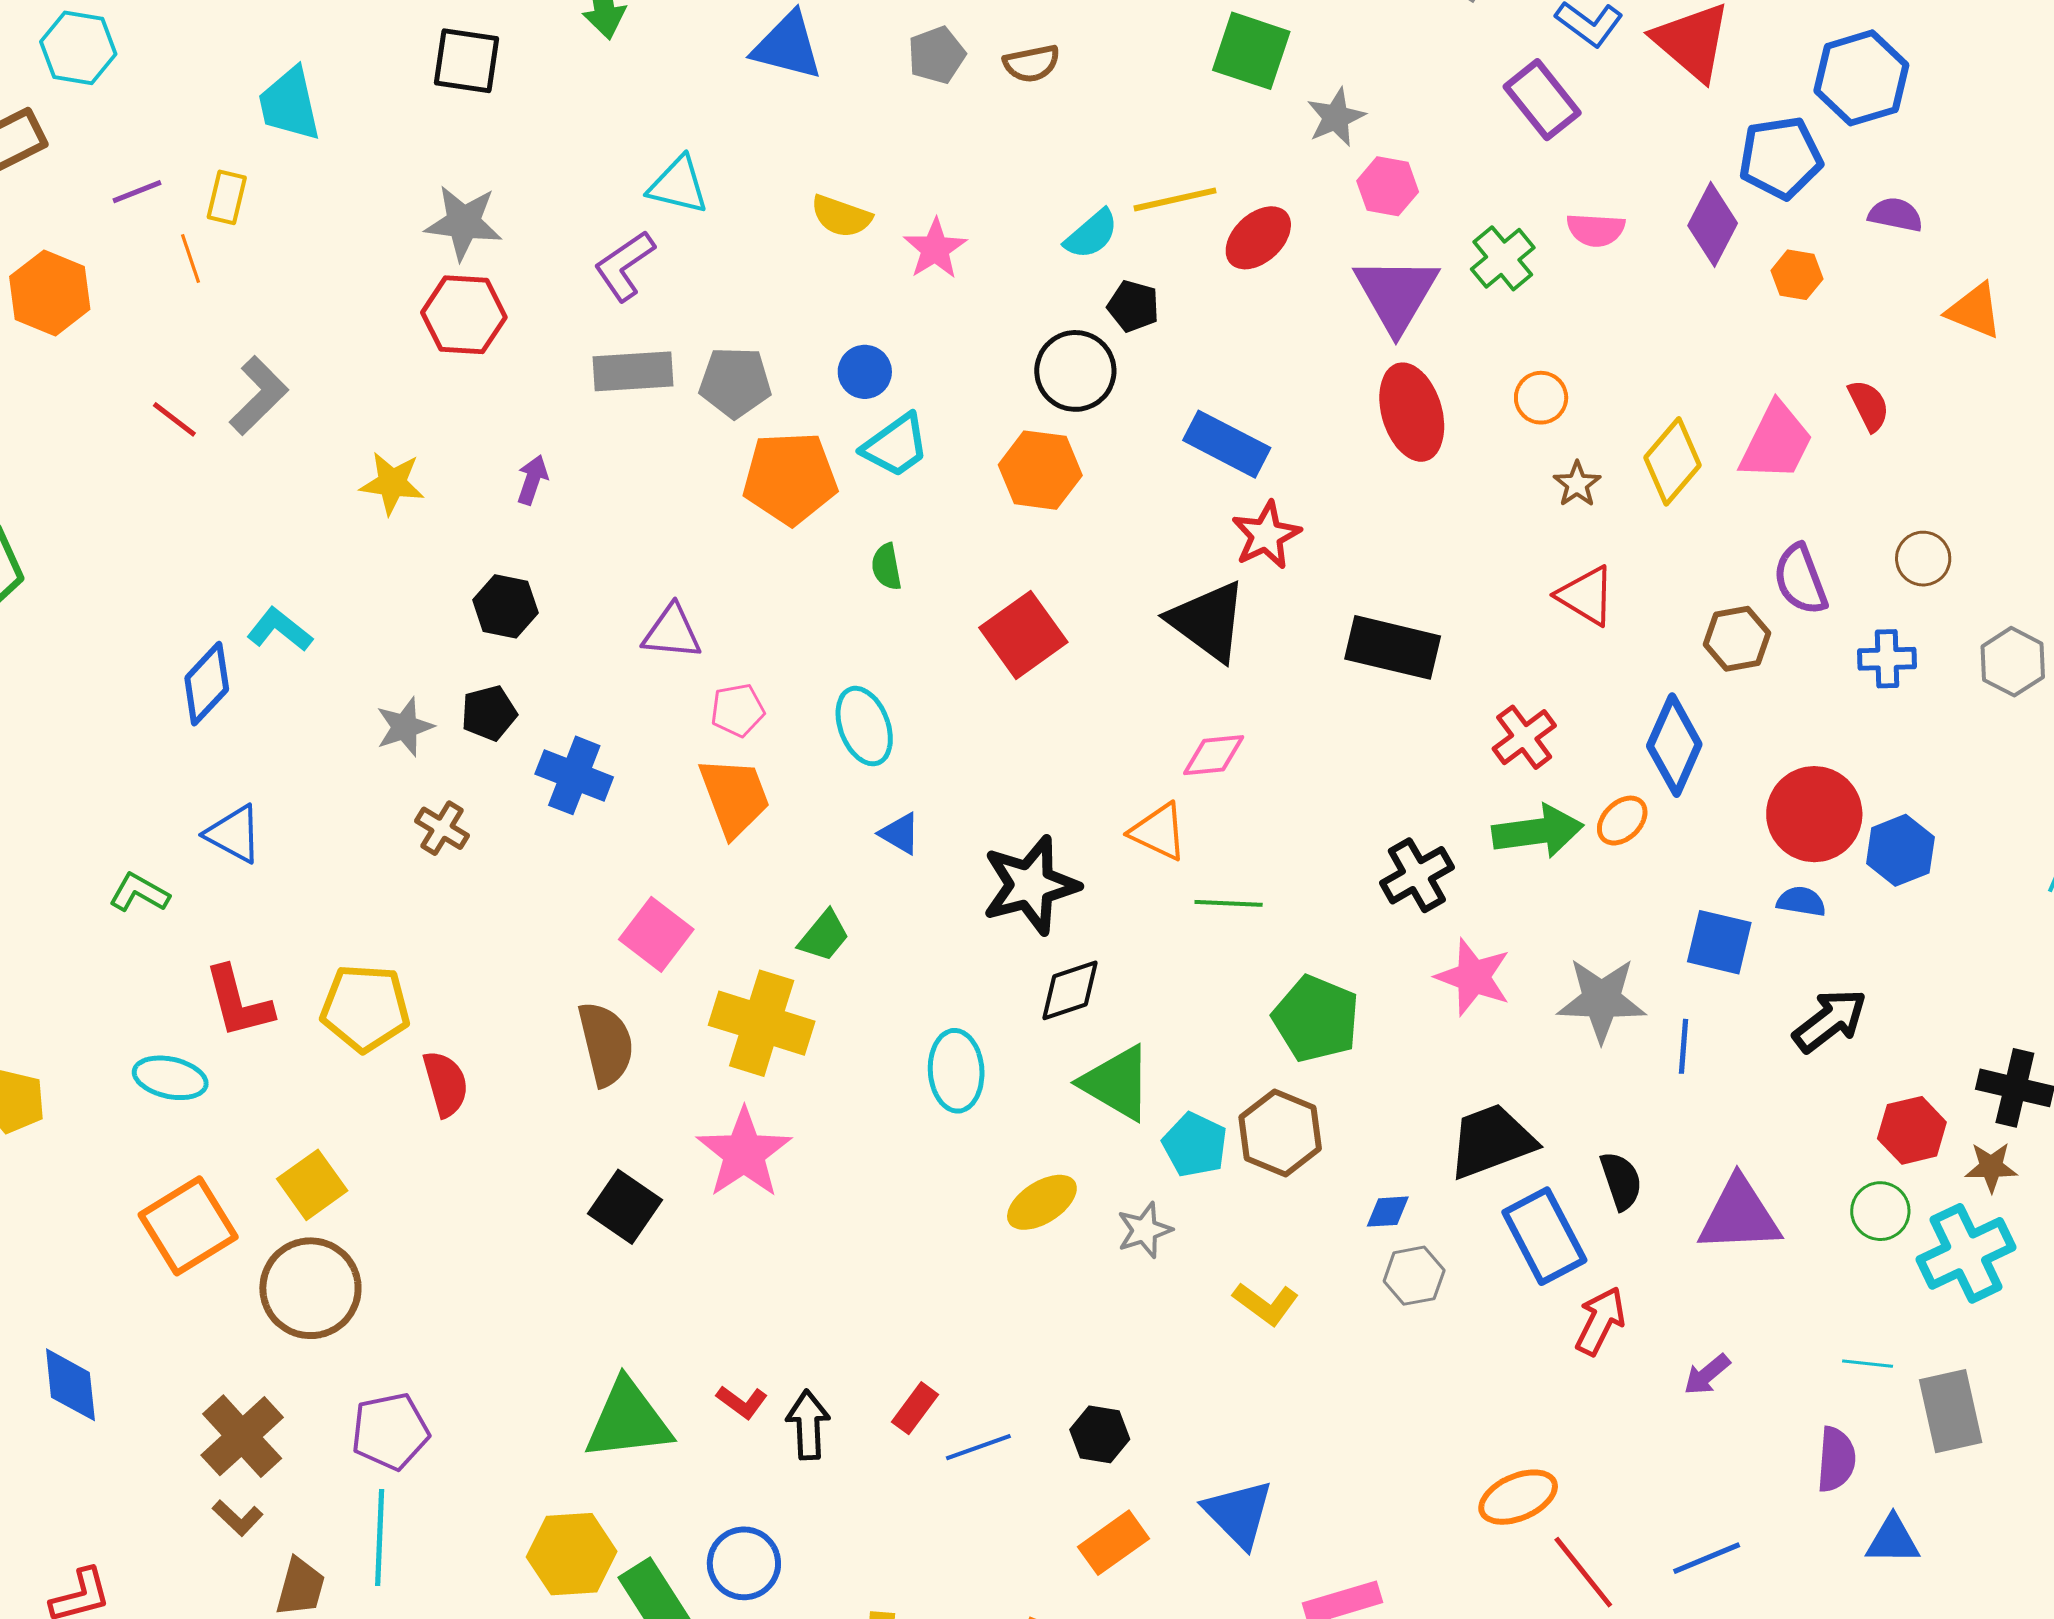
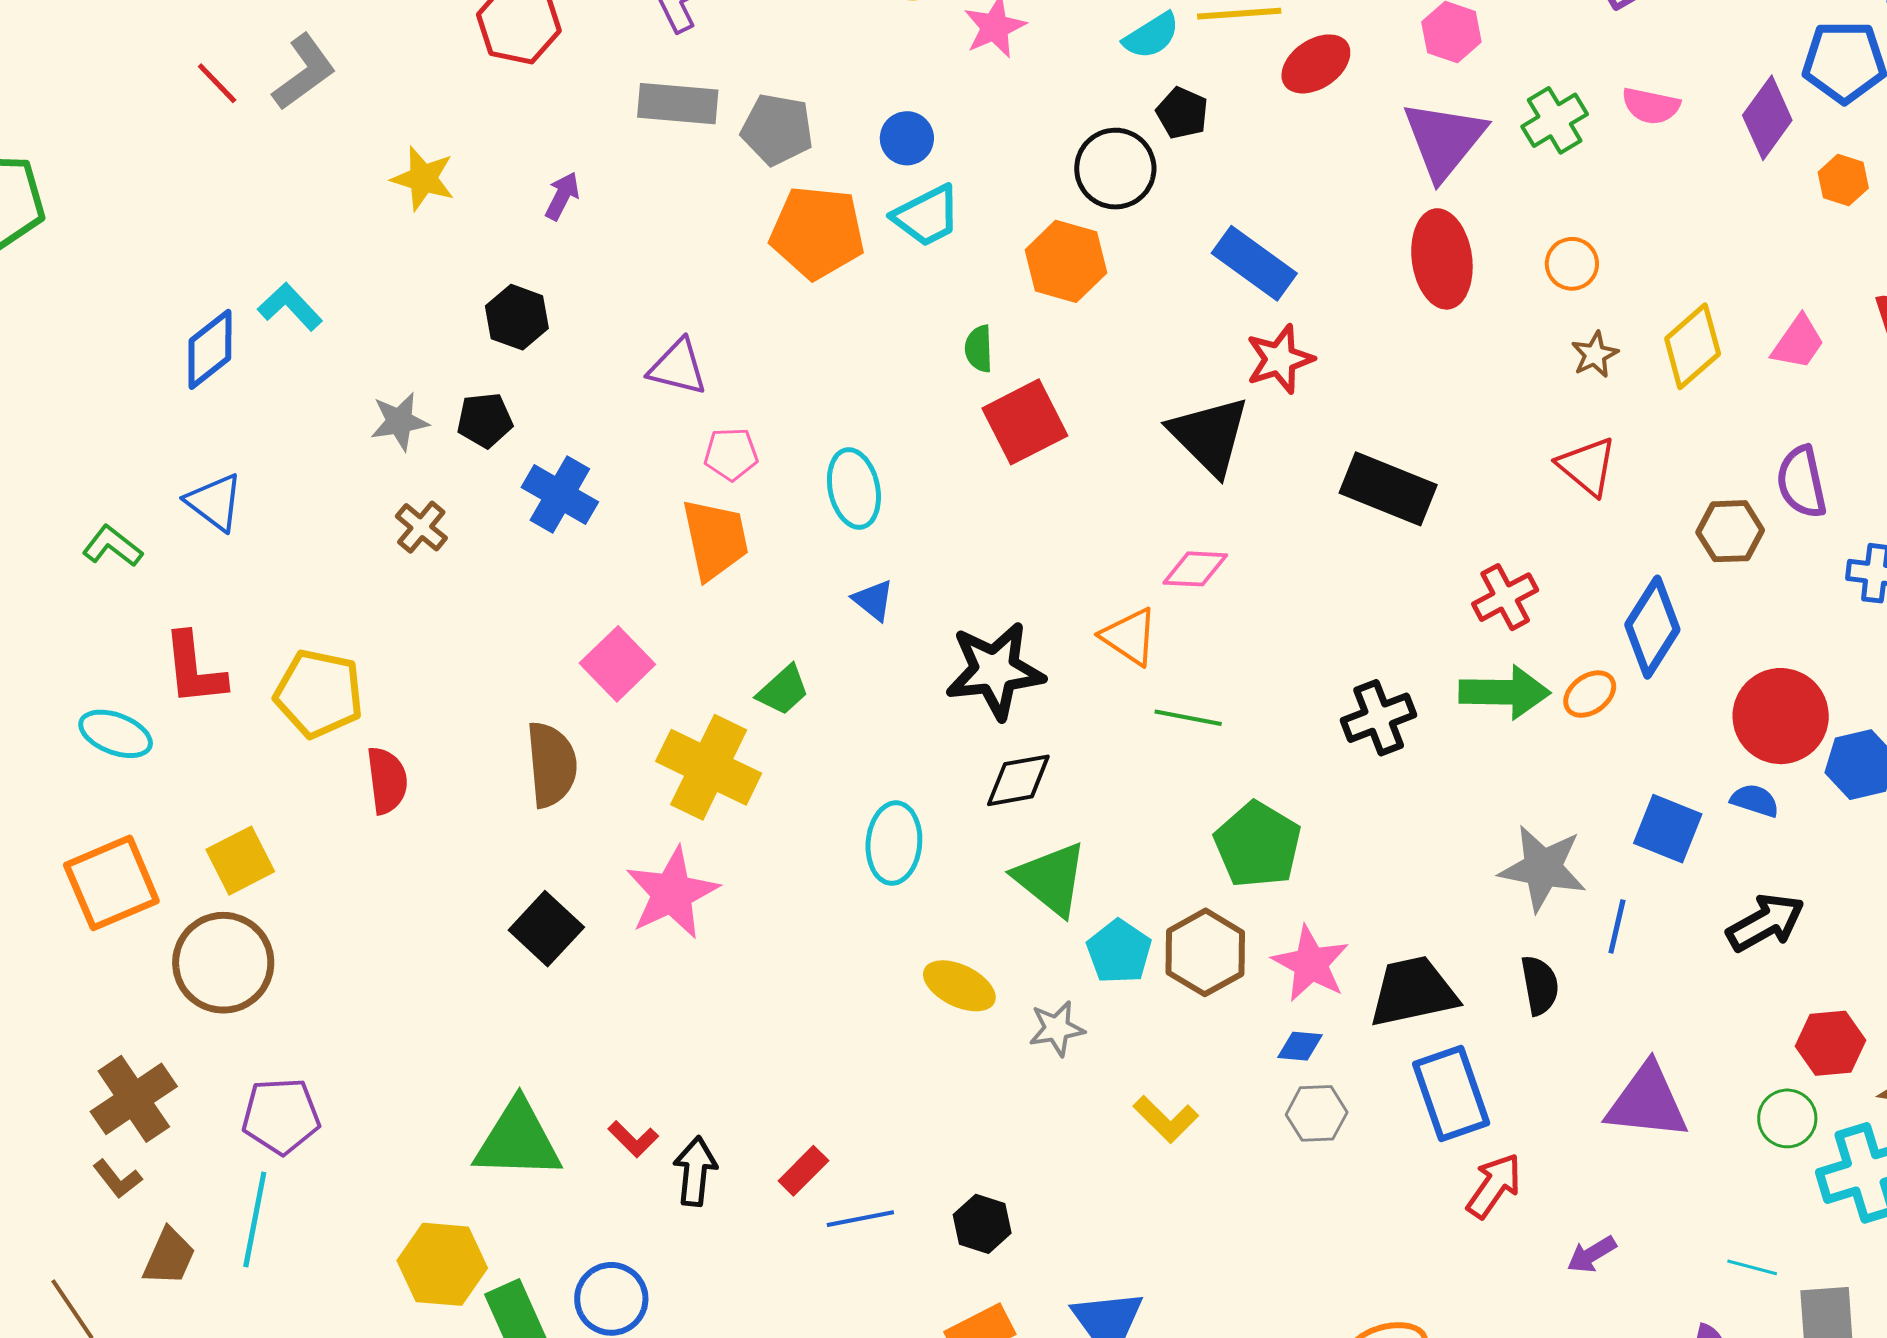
pink trapezoid: (1776, 442) -> (1798, 342), size x0.7
green semicircle: (886, 567) -> (979, 349), moved
pink star: (1473, 977) -> (1311, 964), moved
black semicircle: (1621, 1181) -> (1540, 985), moved
yellow ellipse: (1042, 1202) -> (959, 986), turned 50

